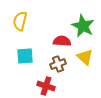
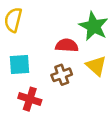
red cross: (46, 86) -> (30, 99), moved

